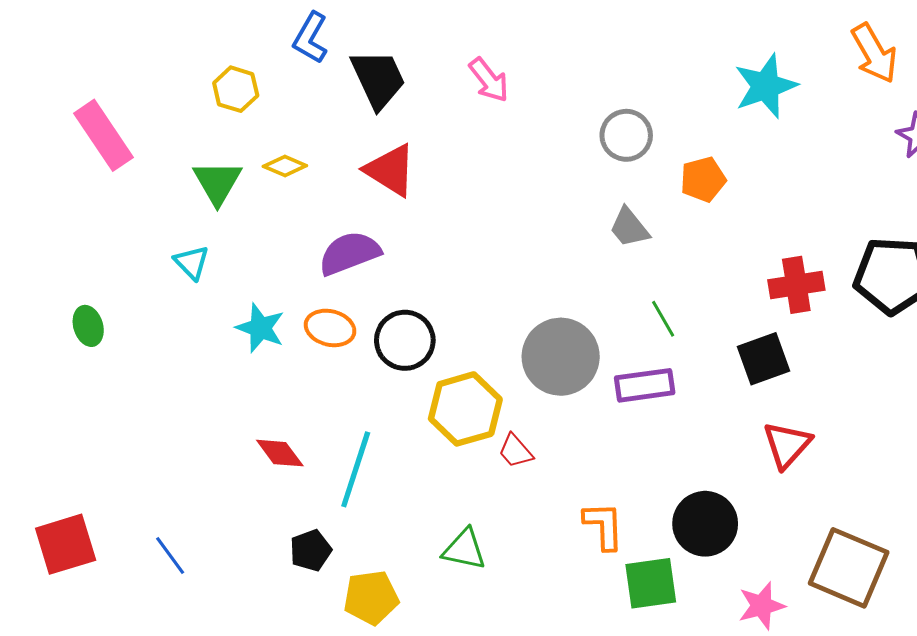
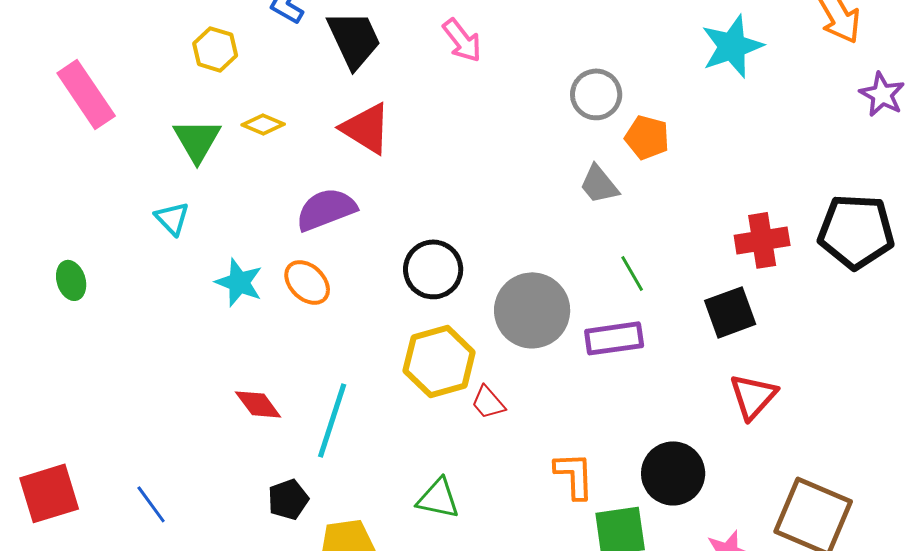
orange pentagon: (703, 179) -> (647, 137), moved, turned 30
orange ellipse: (330, 328) -> (307, 282), turned 30
black circle: (405, 340) -> (433, 269), moved

